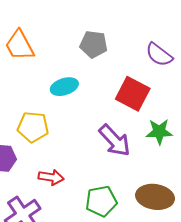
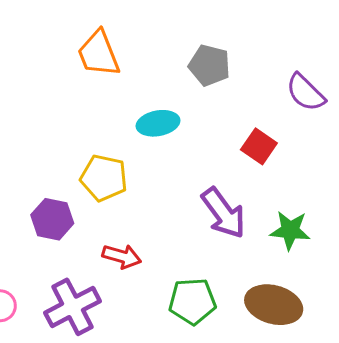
red square: (133, 94) -> (259, 146), size x0.7
green star: (159, 132) -> (290, 230), moved

